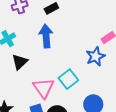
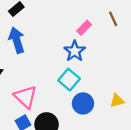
cyan square: (68, 79) -> (69, 80), moved

